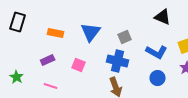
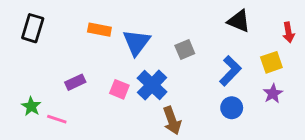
orange rectangle: (56, 33) -> (99, 30), moved
blue L-shape: (157, 52) -> (230, 71), turned -75
blue cross: (118, 61) -> (152, 85), moved, turned 30
pink line: (51, 86) -> (57, 119), moved

